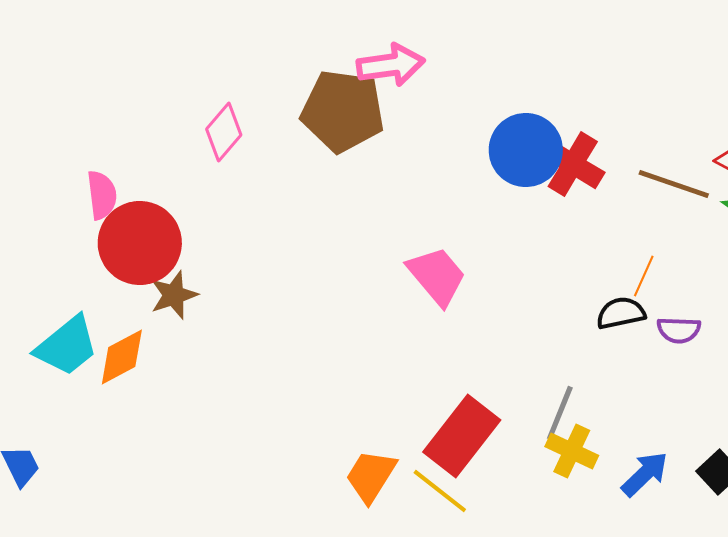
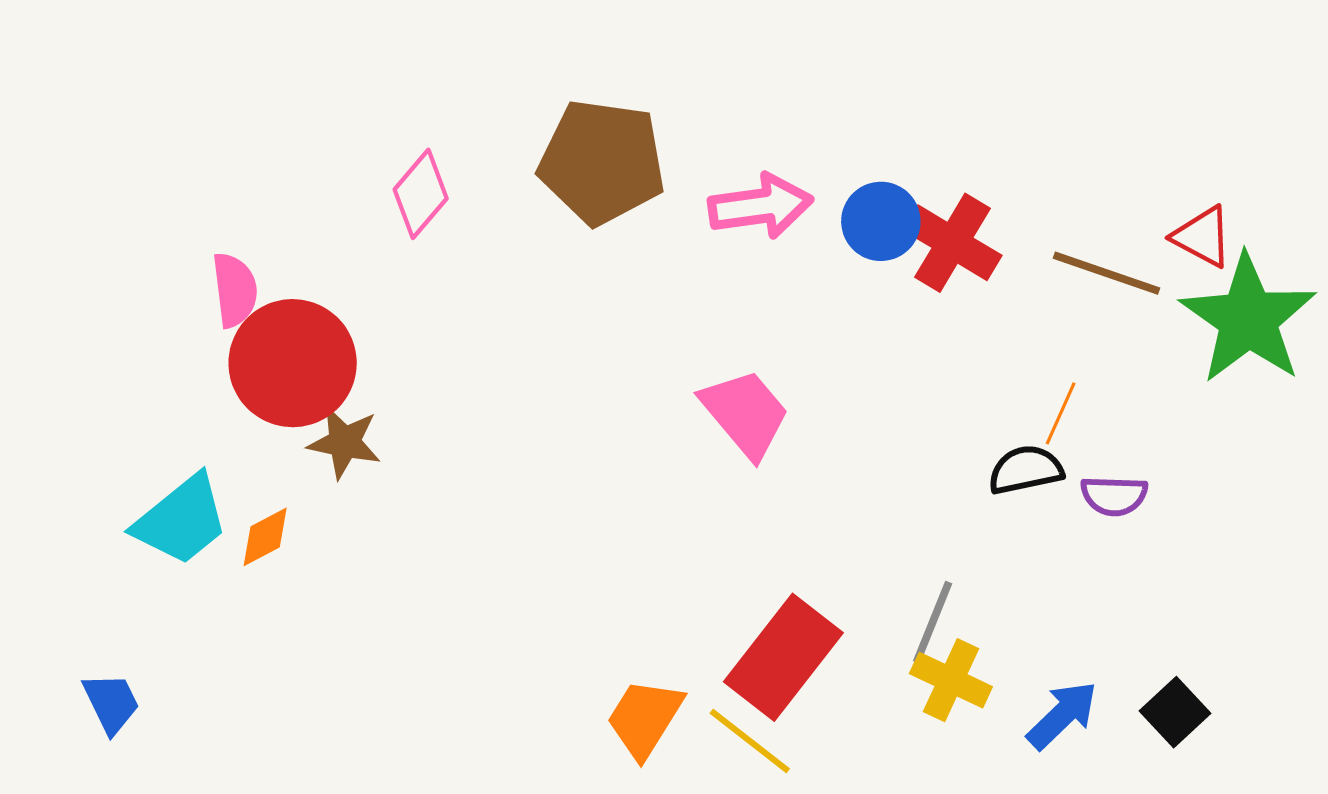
pink arrow: (391, 65) -> (760, 206), moved
blue circle: (526, 150) -> (881, 221), size x0.7
brown star: (174, 295) -> (344, 442), turned 30
orange diamond: (122, 357) -> (265, 537), size x0.7

